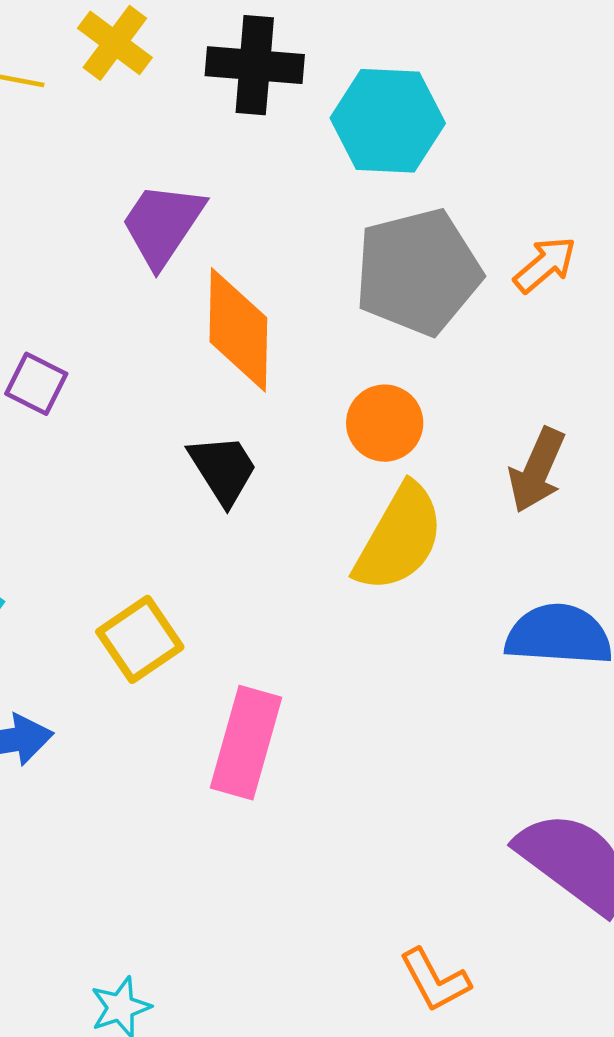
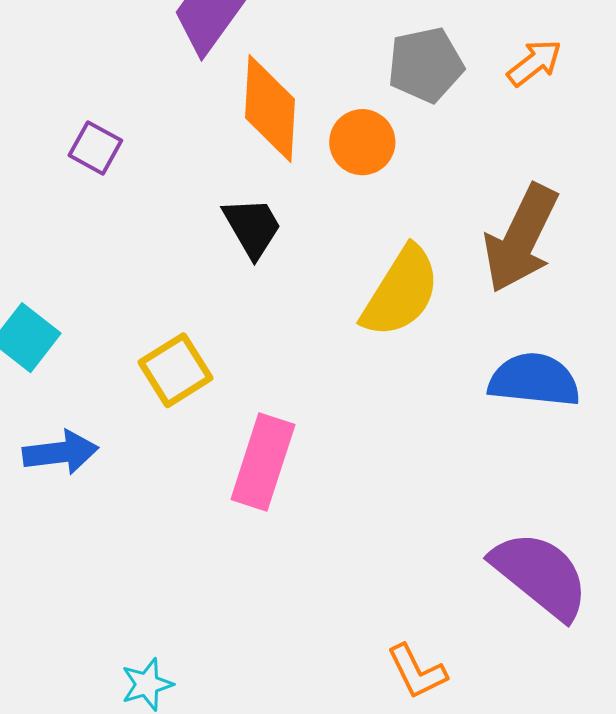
gray pentagon: (418, 272) -> (426, 65), size x0.7
orange circle: (385, 423) -> (362, 142), moved
brown arrow: (537, 470) -> (521, 238), size x1.5

